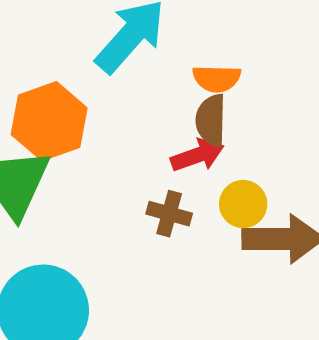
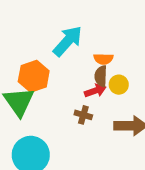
yellow circle: (243, 204) -> (119, 85), moved

